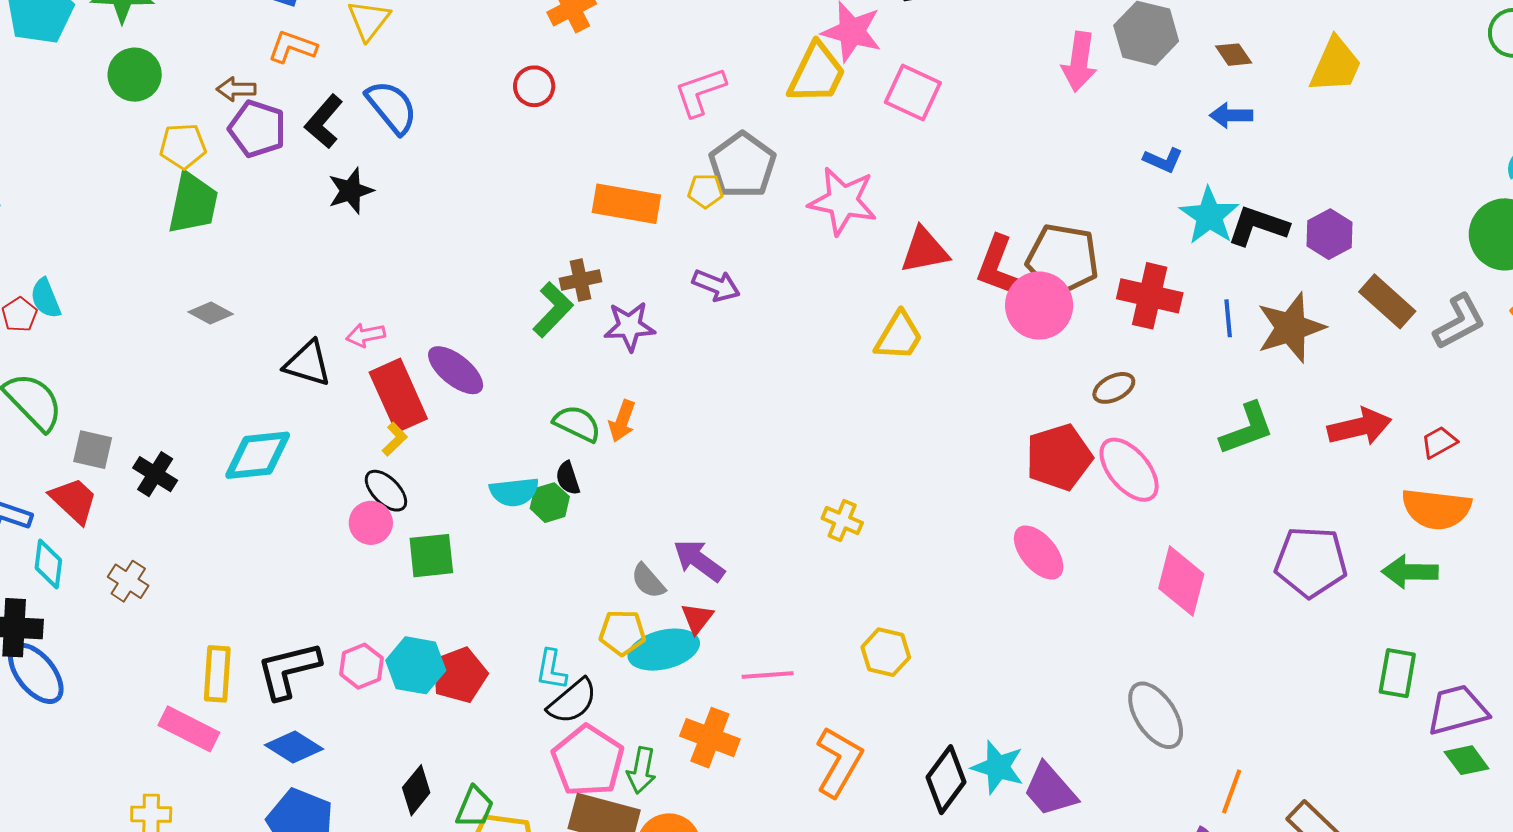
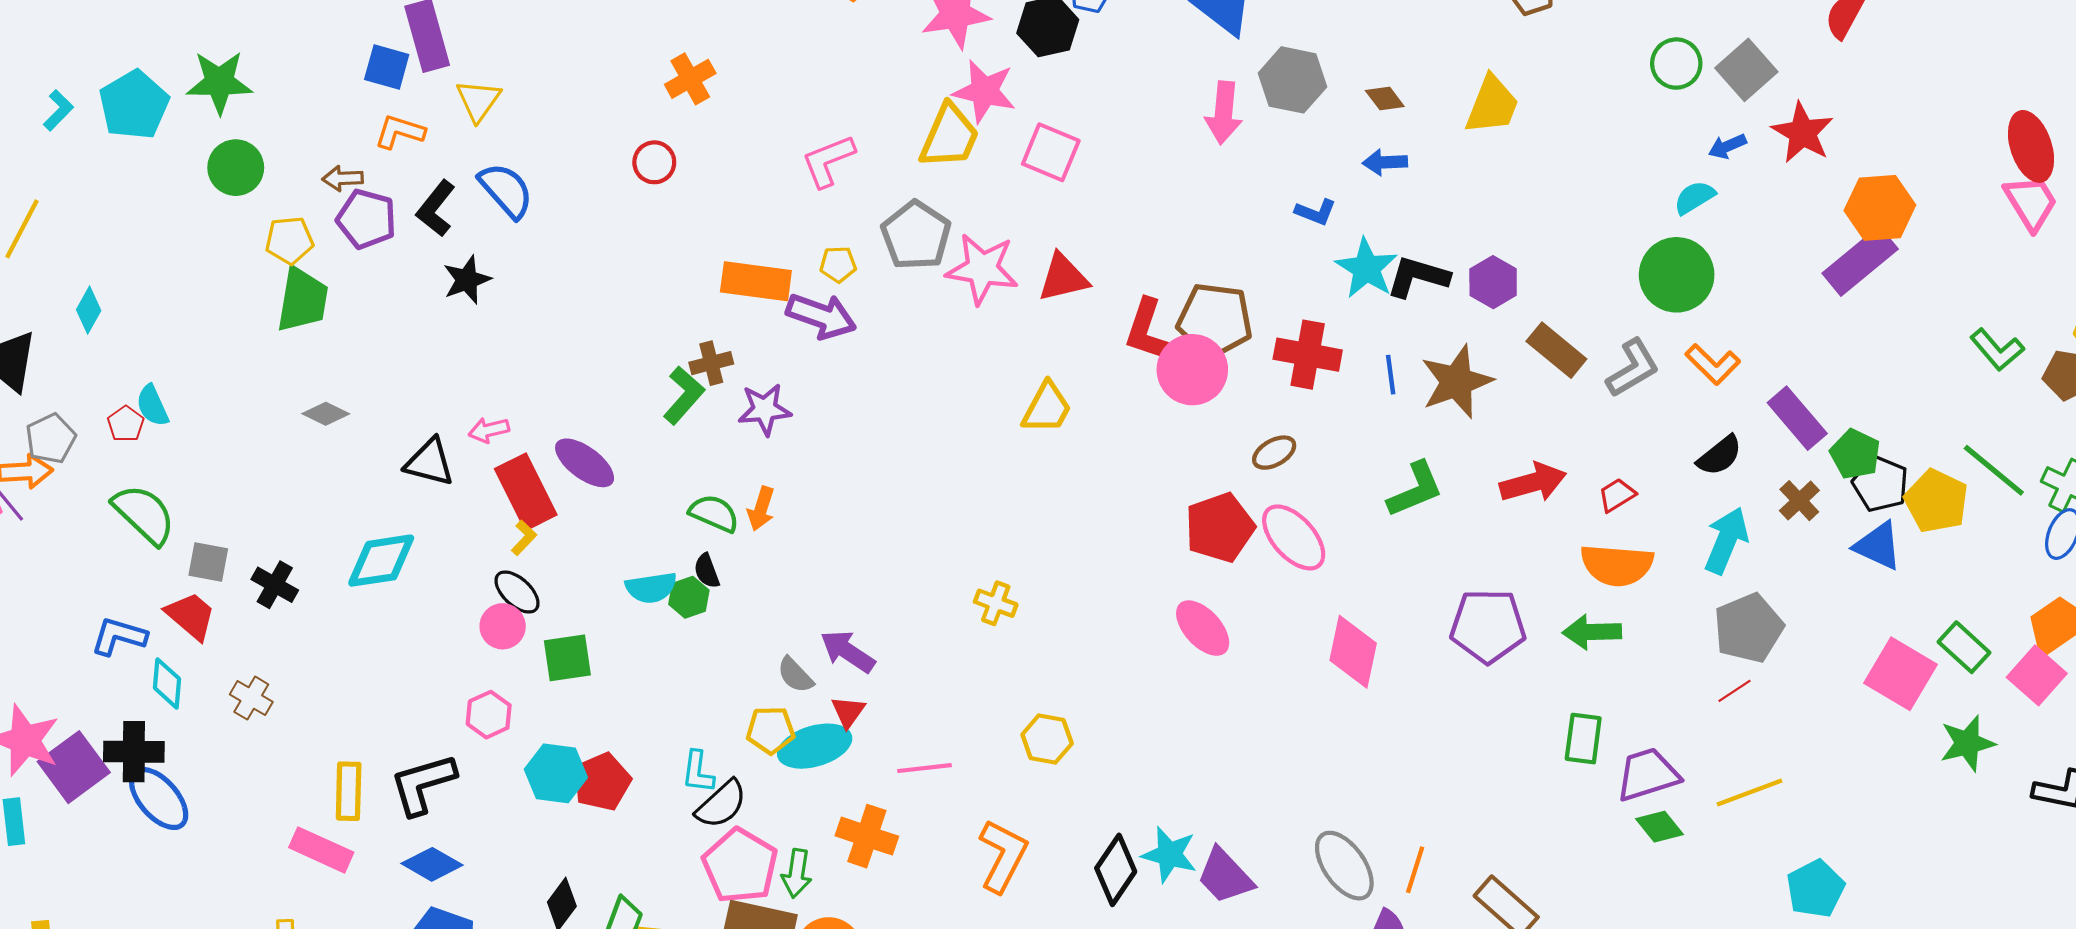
gray pentagon: (742, 165) -> (916, 235), moved
red triangle: (924, 250) -> (1063, 278), moved
purple arrow: (716, 285) -> (821, 316), moved, size x1.4
pink hexagon: (361, 666) -> (489, 715), moved
gray ellipse: (1156, 715) -> (1344, 866), moved

